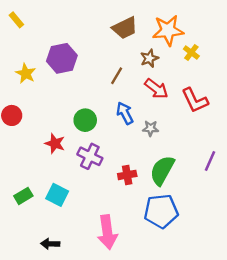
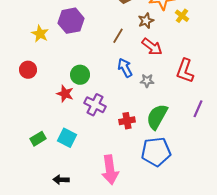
red L-shape: (195, 100) -> (185, 71), moved, turned 45
green circle: (85, 120) -> (80, 75), moved

